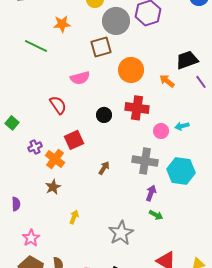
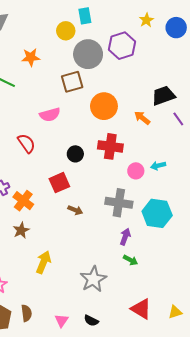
red square: (74, 140) -> (59, 183), moved
brown arrow: (104, 168) -> (75, 210), turned 80
yellow arrow: (74, 217) -> (43, 262), size x1.5

